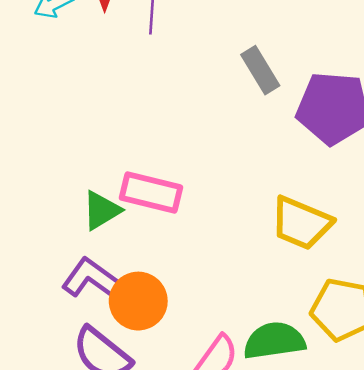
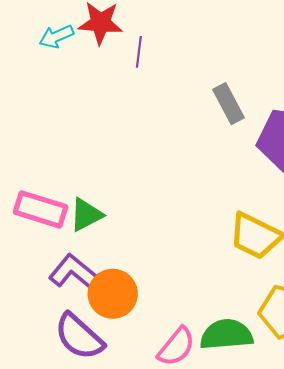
pink rectangle: (151, 193) -> (41, 209), moved

